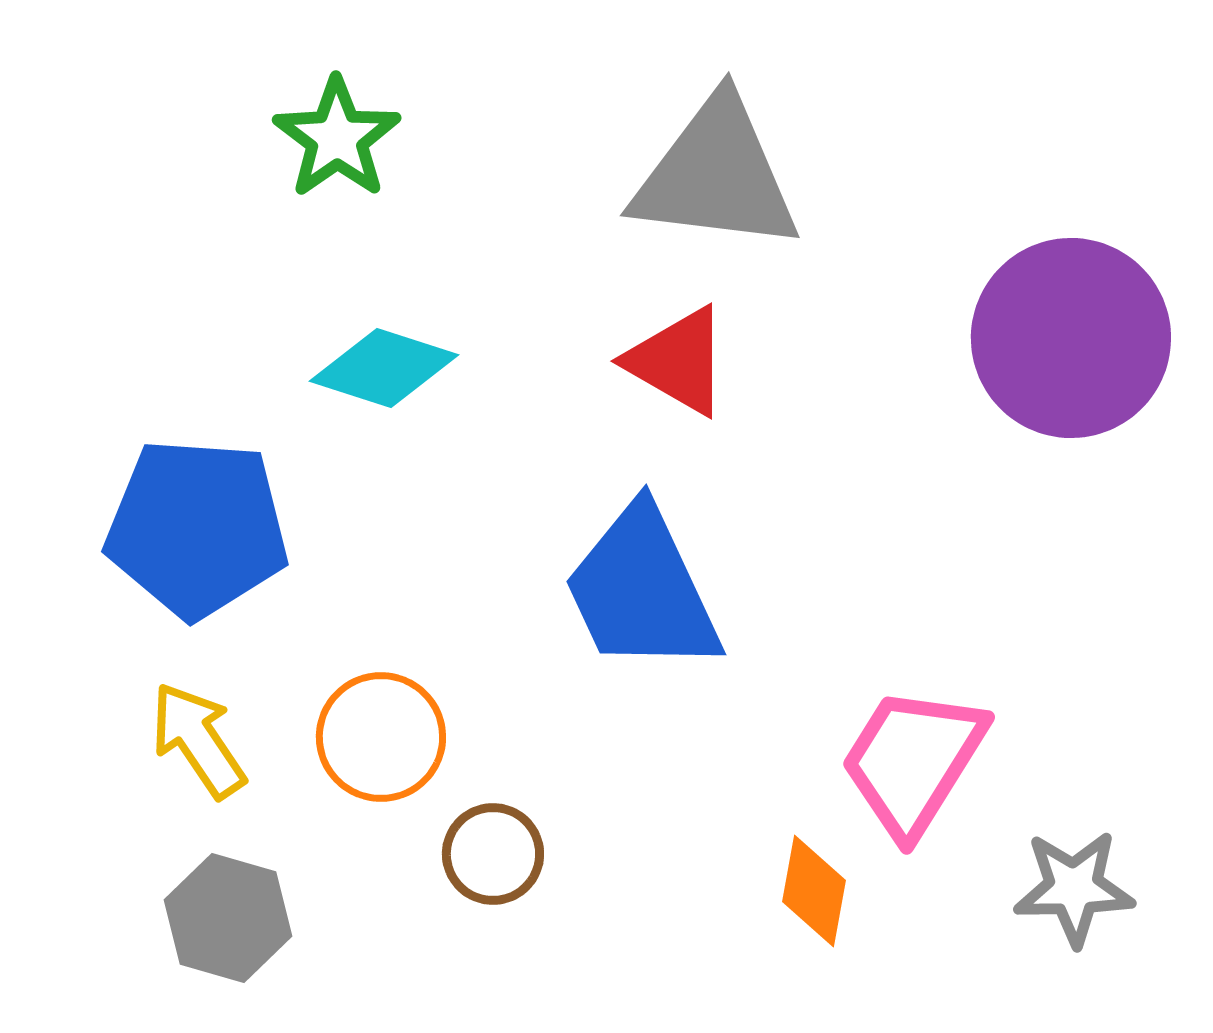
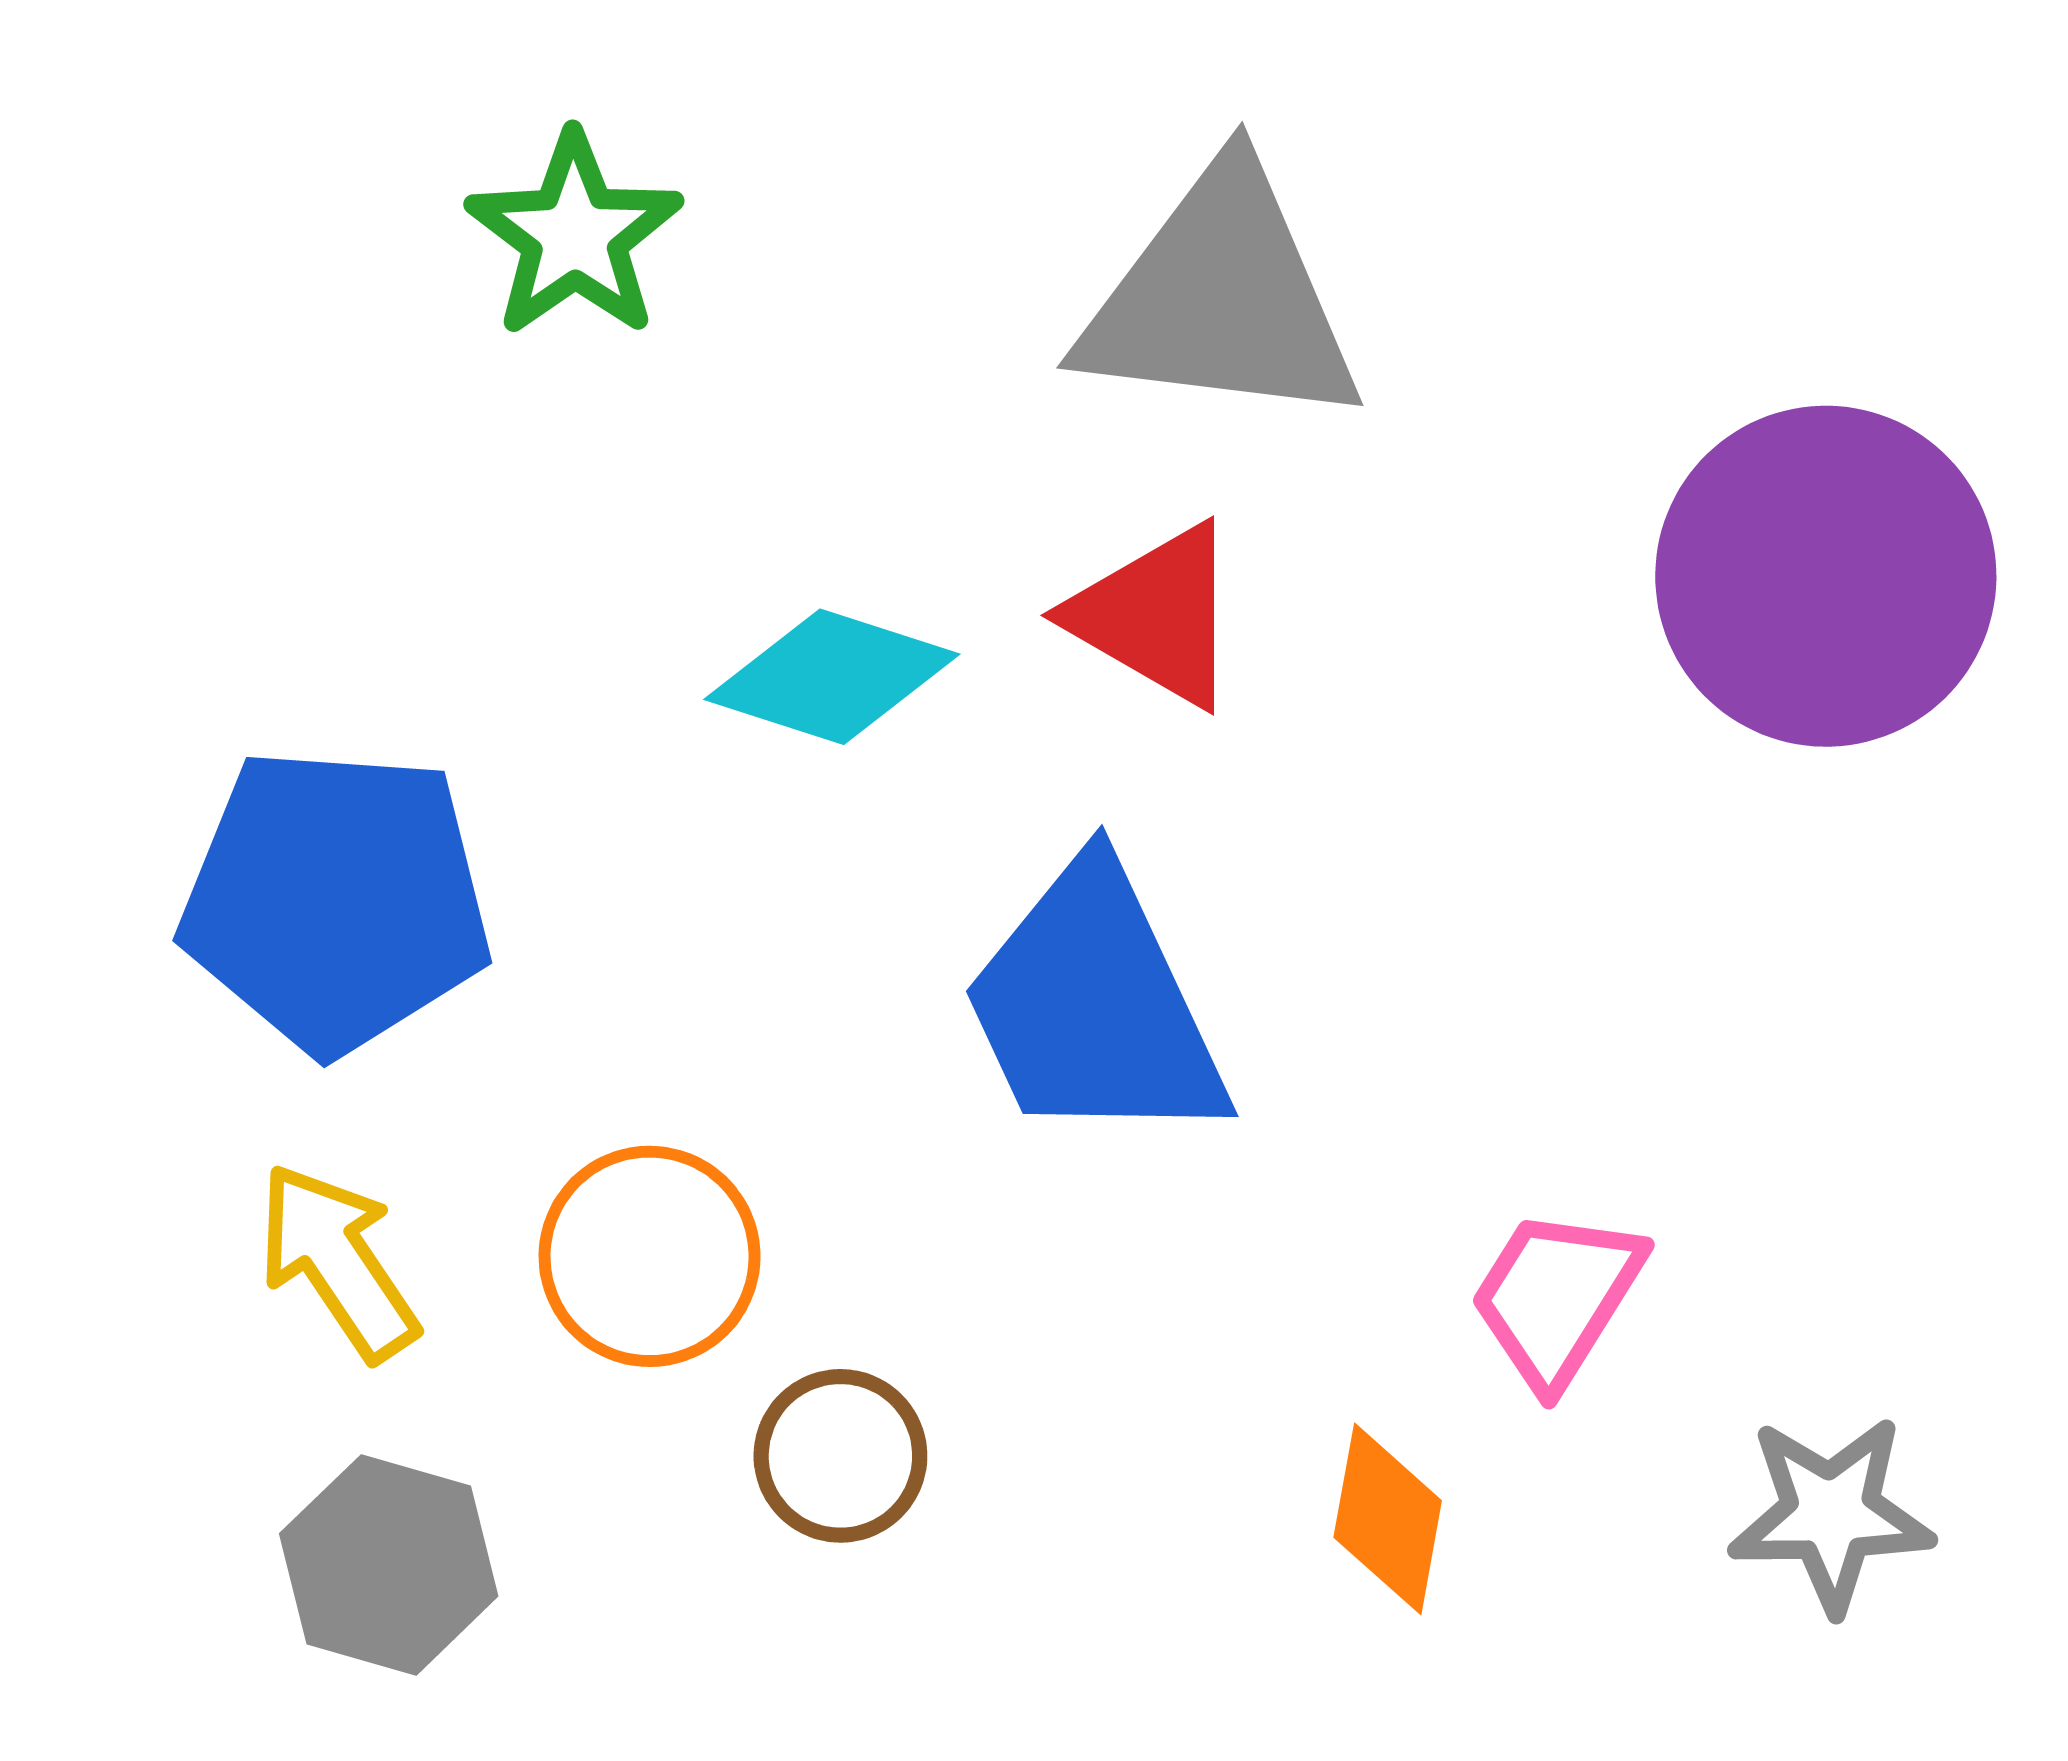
cyan diamond: (384, 368) -> (832, 677), moved
pink trapezoid: (913, 761) -> (1556, 1297), size x0.7

